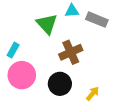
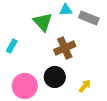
pink circle: (22, 75) -> (25, 86), moved

